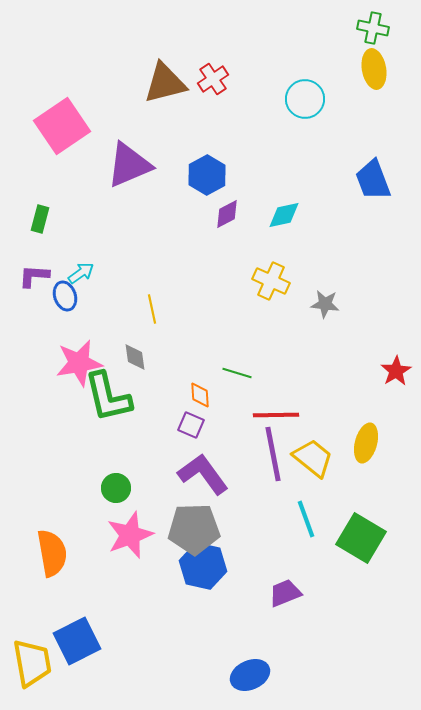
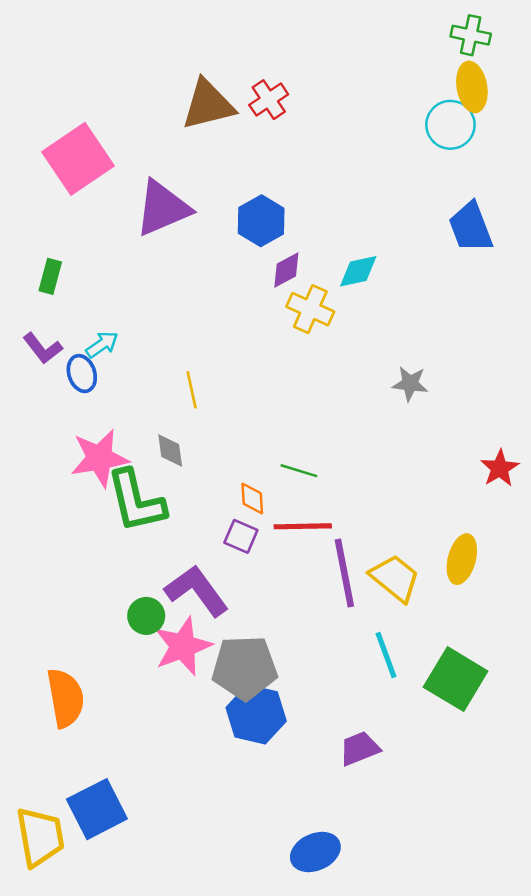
cyan circle: (305, 99) -> (450, 125), moved
purple L-shape: (34, 276) -> (43, 348), turned -132
yellow cross: (271, 281) -> (310, 309), moved
red line: (276, 415) -> (303, 526), moved
purple L-shape: (203, 474) -> (197, 591), moved
pink star: (130, 535) -> (183, 646), moved

